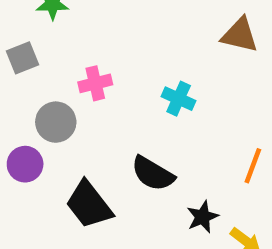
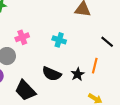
black star: (203, 217) -> (78, 74), moved

